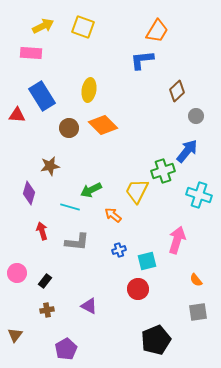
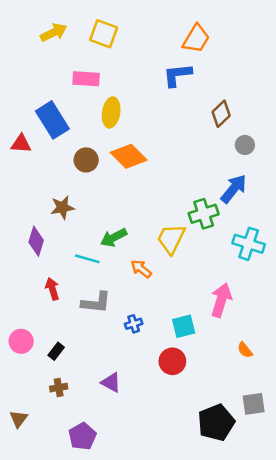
pink rectangle: (31, 53) -> (86, 79), moved
blue cross: (119, 250) -> (134, 324), moved
gray square: (198, 312) -> (254, 404), moved
black pentagon: (156, 340) -> (216, 423), moved

